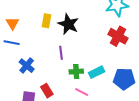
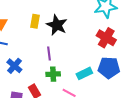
green cross: (76, 72) -> (53, 74), moved
blue pentagon: (124, 79) -> (109, 68), moved

